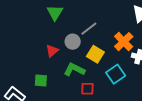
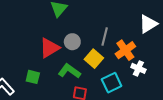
gray line: (89, 29) -> (105, 36), moved, turned -48
red triangle: (52, 51) -> (50, 48), size x1.5

